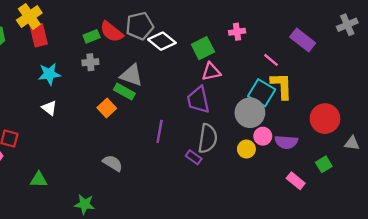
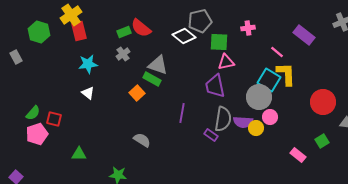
gray pentagon: (140, 26) -> (200, 21), moved
green square: (203, 48) -> (219, 42), turned 30
gray cross: (90, 62) -> (123, 54), turned -32
purple semicircle: (286, 142) -> (243, 122), moved

